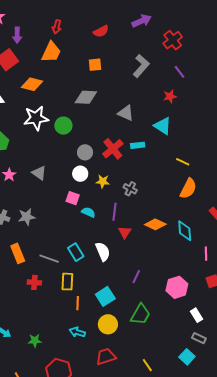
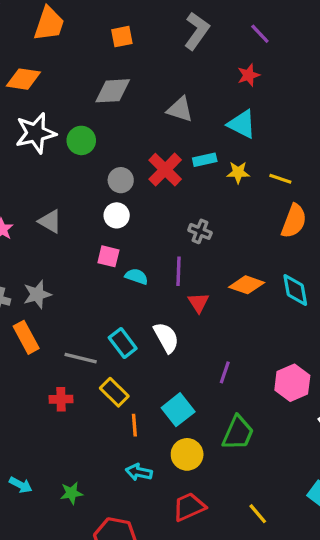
yellow star: (103, 181) -> (238, 172), moved
orange rectangle: (18, 253) -> (26, 337), moved
yellow rectangle: (67, 282) -> (114, 392), turned -42

